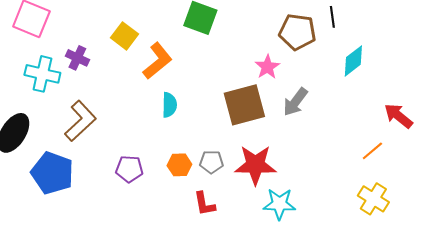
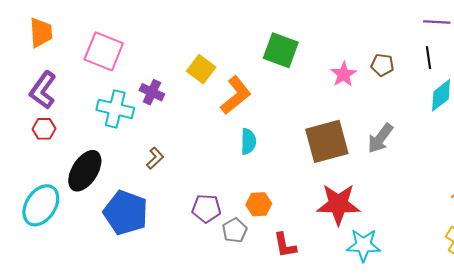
black line: (332, 17) -> (428, 58), moved
brown pentagon: (297, 32) -> (382, 65), size x0.6
pink star: (267, 67) -> (344, 74), moved
brown L-shape: (80, 121) -> (155, 158), size x0.5
gray pentagon: (211, 162) -> (235, 230), moved, turned -30

